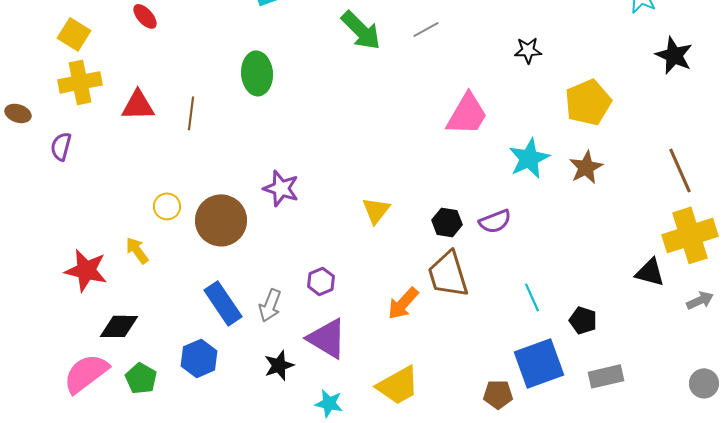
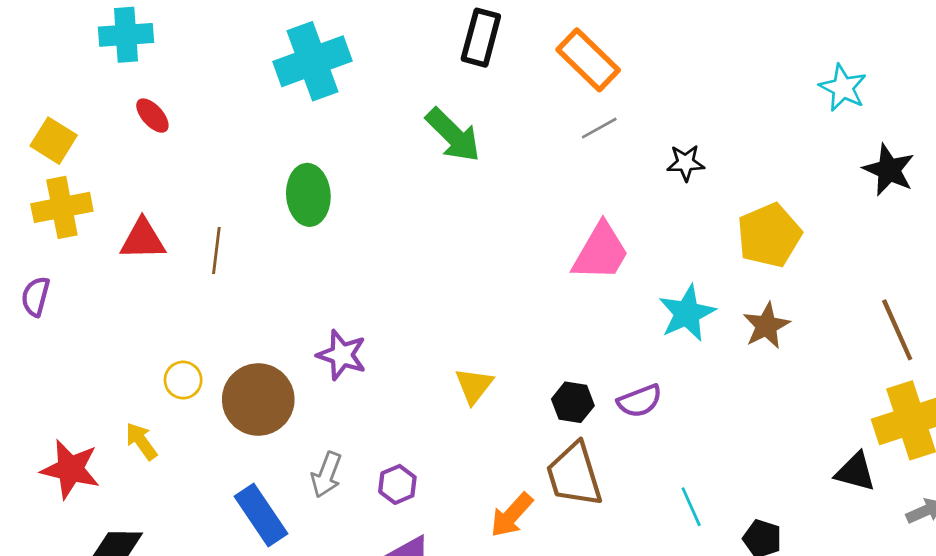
gray line: (426, 29) -> (599, 128), moved
gray arrow: (270, 305) -> (326, 475), moved

